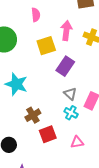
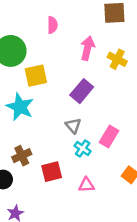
yellow square: (46, 46) -> (36, 76), moved
gray triangle: (70, 94) -> (73, 126), moved
brown cross: (33, 115) -> (22, 156), moved

